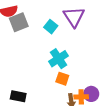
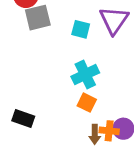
cyan square: (51, 27) -> (81, 29), turned -32

